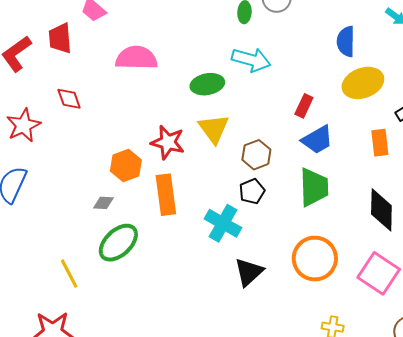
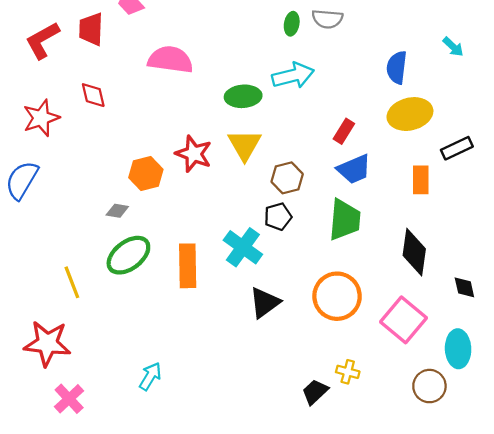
cyan arrow: (251, 60) -> (293, 76), turned -36
orange rectangle: (166, 195) -> (188, 266), moved

